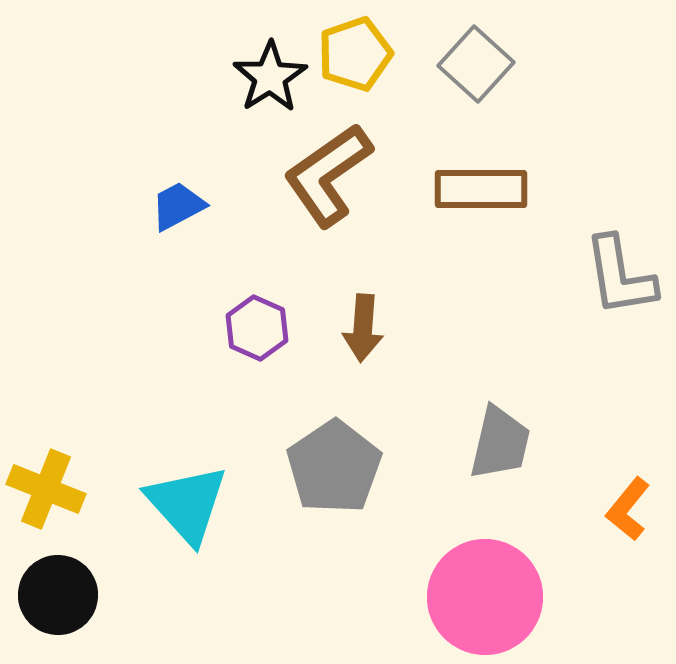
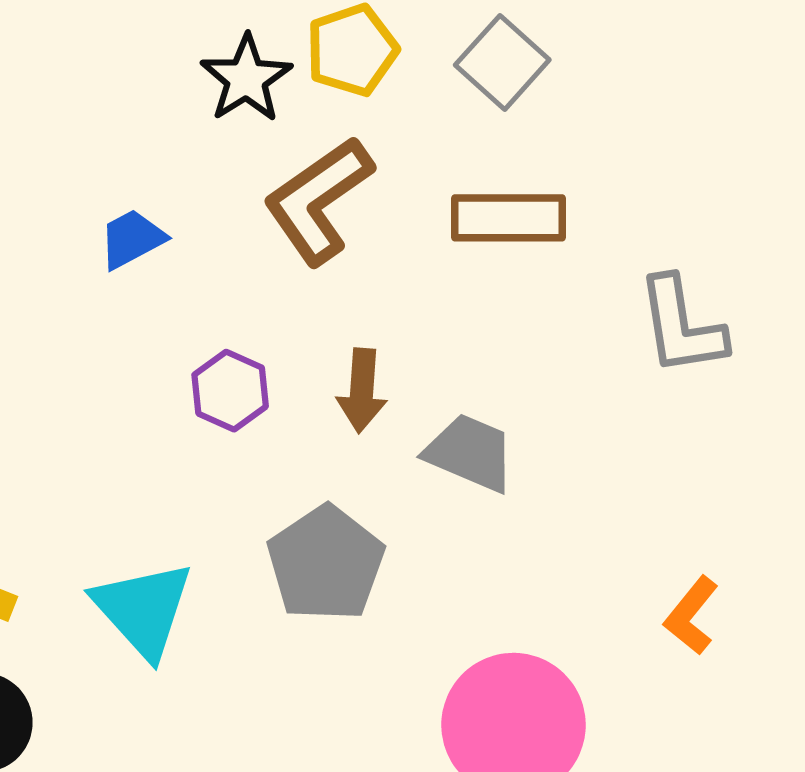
gray trapezoid: (500, 443) -> (470, 453), moved, turned -80

